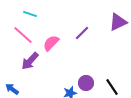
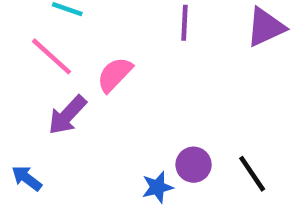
purple line: (82, 33) -> (184, 23), moved, turned -42

